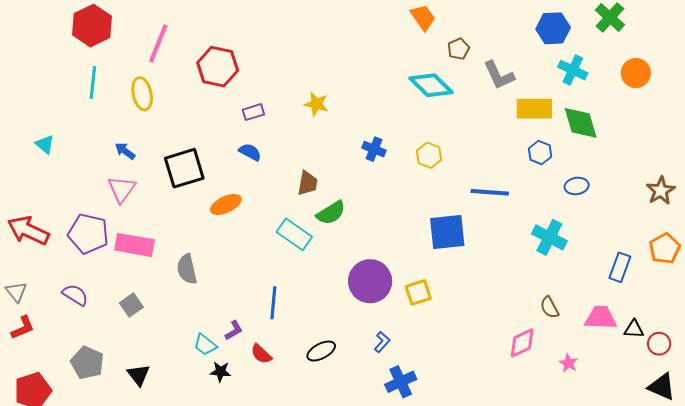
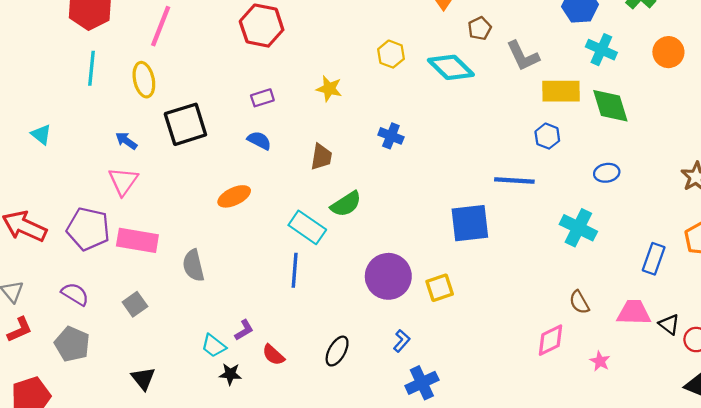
red hexagon: (218, 67) -> (262, 26), moved
blue hexagon: (540, 153) -> (547, 136), moved
yellow hexagon: (429, 155) -> (391, 54), moved
black square: (184, 168) -> (185, 124), moved
brown trapezoid: (308, 183) -> (321, 157), moved
blue line: (273, 303) -> (295, 270), moved
black triangle: (634, 329) -> (669, 324), turned 35
black ellipse: (321, 351) -> (337, 351), turned -32
gray pentagon: (87, 363) -> (72, 344), moved

